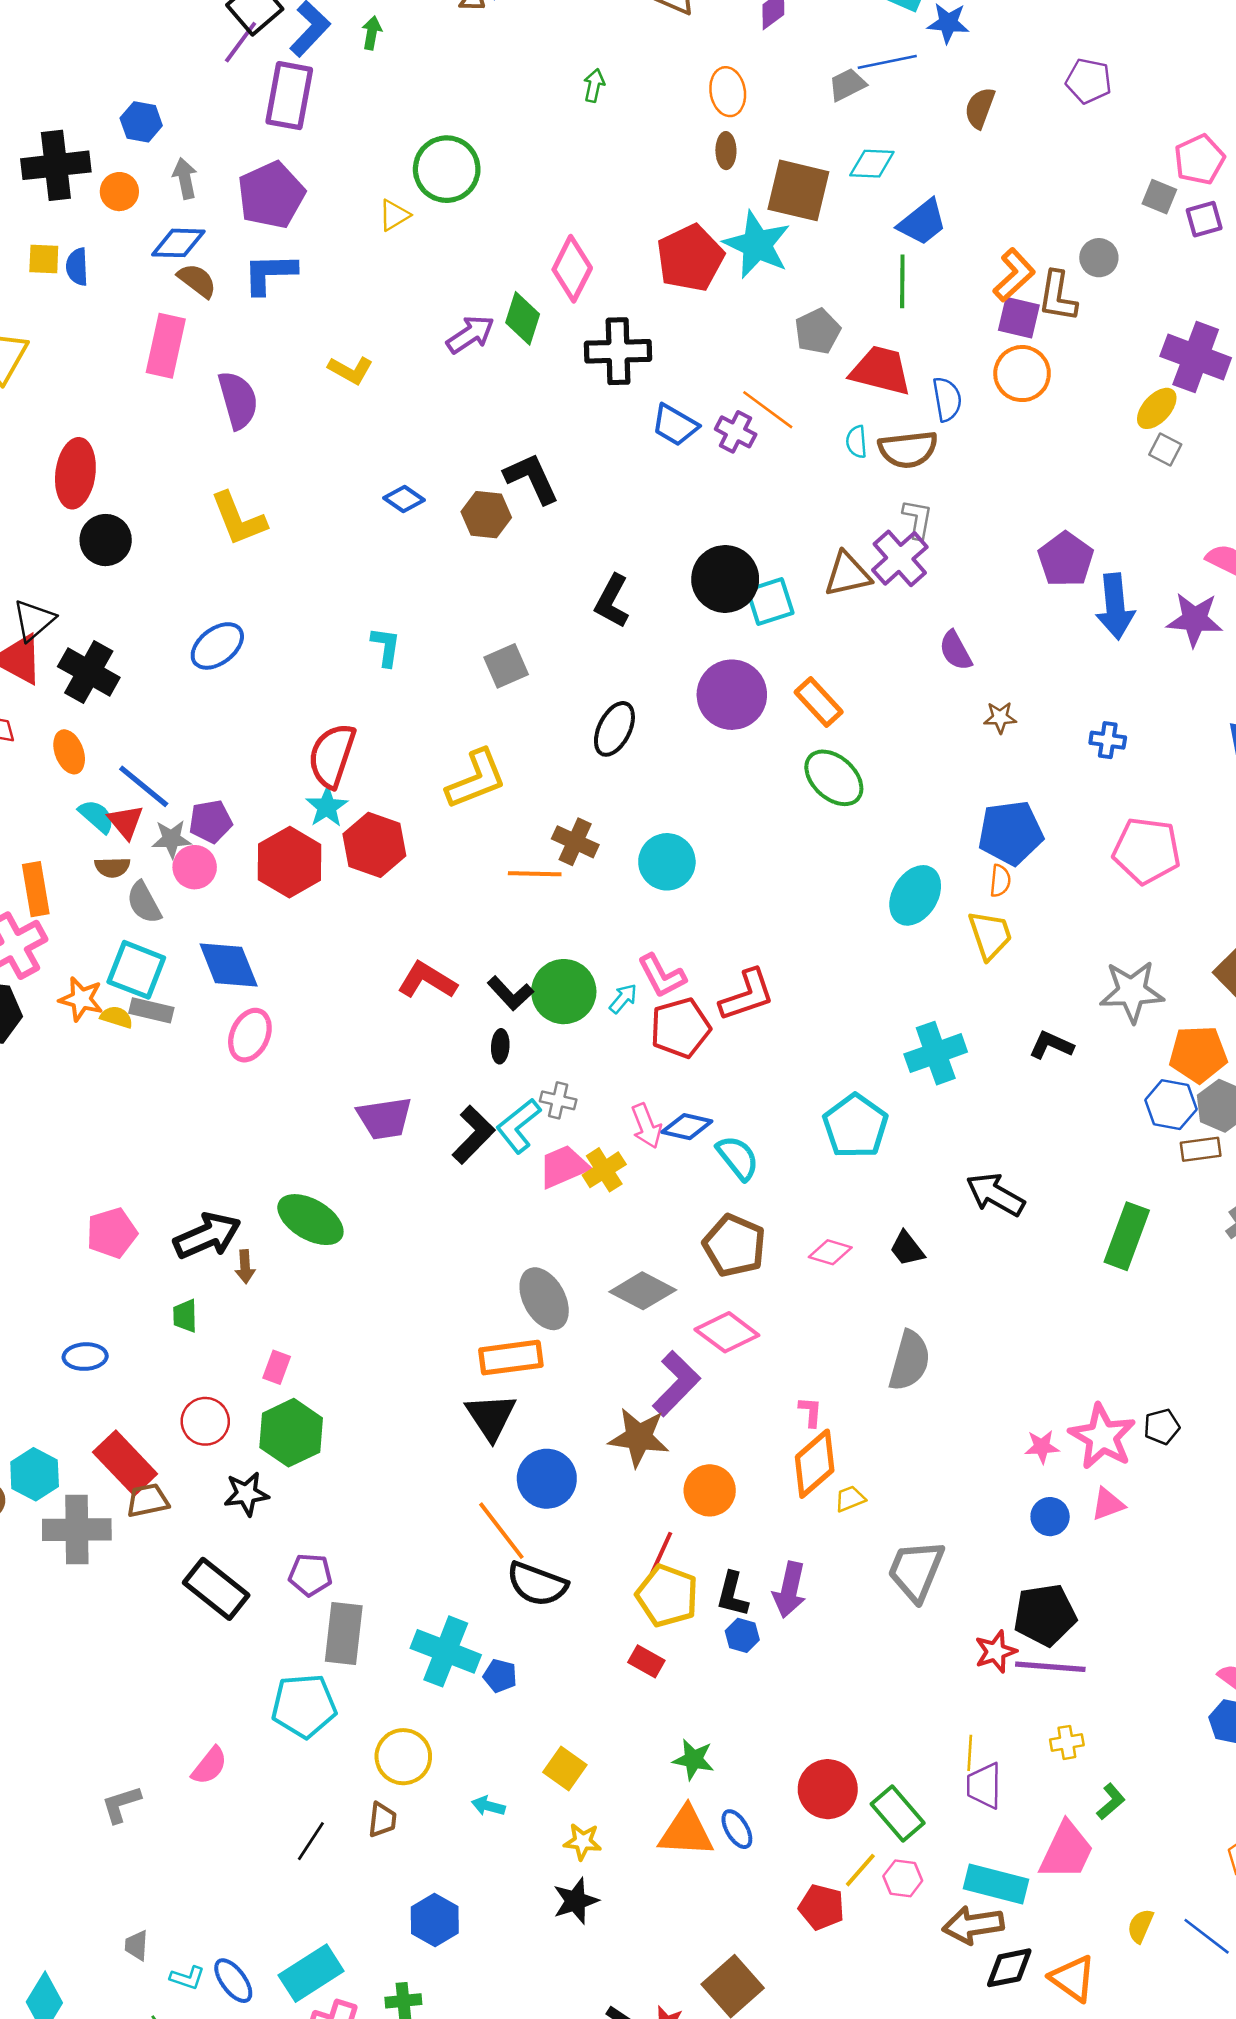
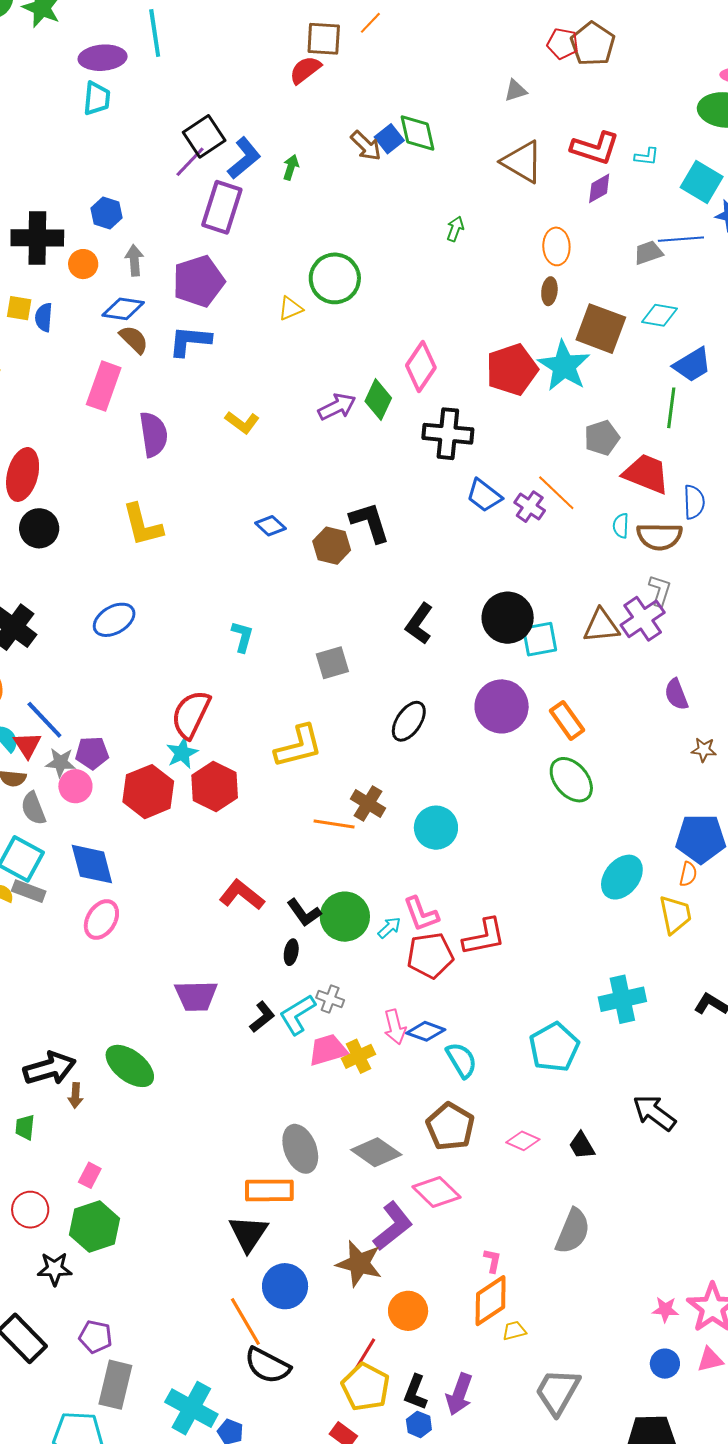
black L-shape: (473, 1135) -> (262, 1017), size x0.7

